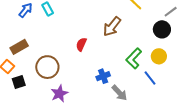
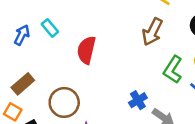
brown arrow: (112, 26) -> (152, 32), moved
red semicircle: (81, 44) -> (86, 50), moved, size x1.5

